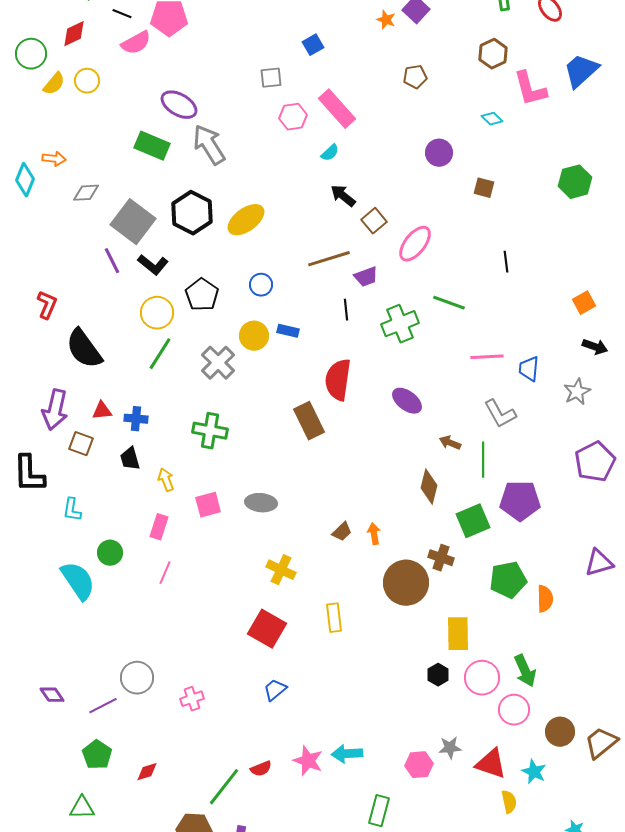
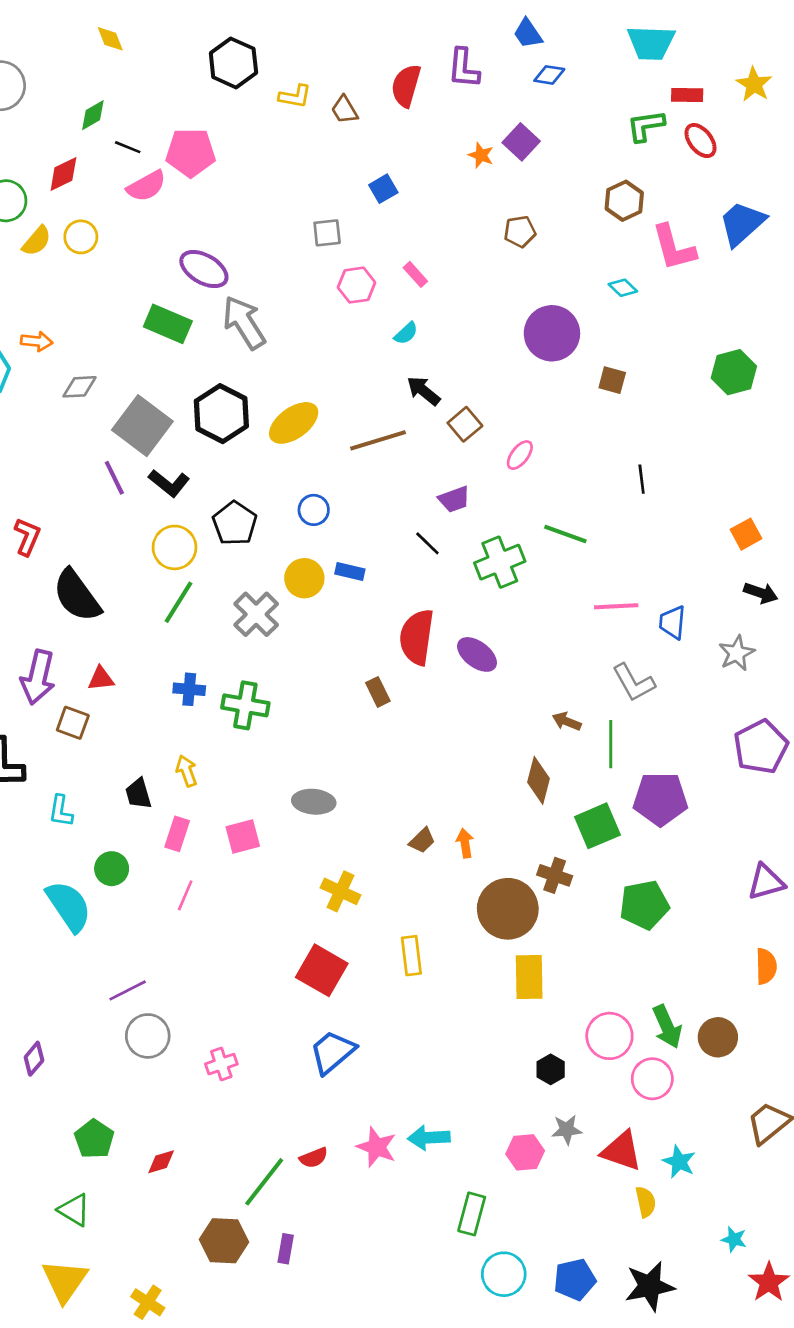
pink rectangle: (337, 109) -> (415, 274), size x0.5
purple circle: (439, 153) -> (552, 333), size x1.5
pink ellipse: (415, 244) -> (520, 455), size x0.6
brown line: (329, 259) -> (378, 440), moved
black line: (346, 310) -> (427, 543), turned -40
purple ellipse: (407, 401) -> (477, 654), moved
blue cross: (136, 419) -> (189, 689), moved
brown rectangle: (309, 421) -> (378, 692), size x0.6
black trapezoid: (130, 459) -> (138, 794), moved
pink square: (208, 505) -> (243, 837), moved
orange semicircle: (545, 599) -> (766, 966), moved
yellow rectangle: (458, 634) -> (529, 977), moved
black hexagon: (438, 675) -> (551, 1069), moved
blue trapezoid: (275, 690) -> (332, 1052), size x1.5
purple diamond: (52, 695) -> (34, 1059), turned 75
purple line: (103, 706) -> (128, 990), moved
brown circle: (560, 732) -> (718, 1037), moved
green triangle: (82, 808) -> (74, 1210), turned 32

